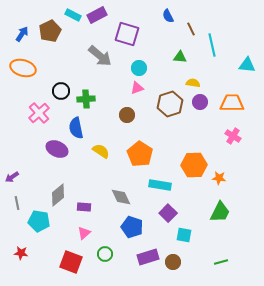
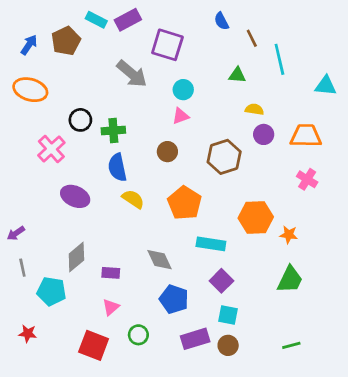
brown hexagon: (170, 104) -> (224, 157), moved
blue semicircle: (76, 128) -> (117, 167), moved
cyan square: (184, 235) -> (228, 315), moved

